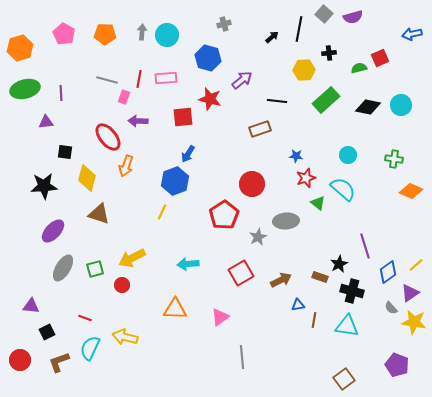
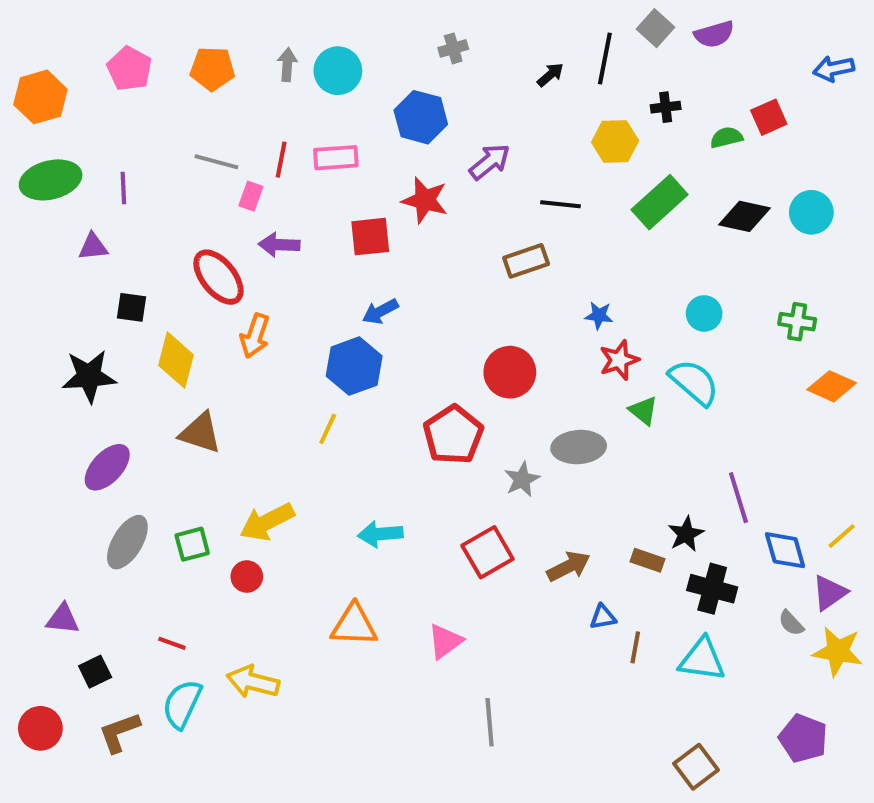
blue arrow: (188, 154) -> (380, 311), turned 30
blue diamond: (388, 272) -> (785, 550), turned -70

